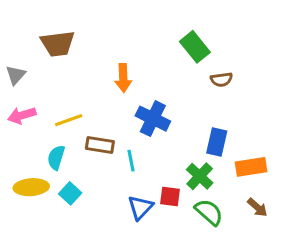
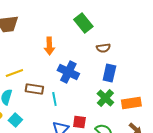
green rectangle: (195, 47) -> (83, 23), moved
brown semicircle: (221, 80) -> (103, 48), moved
blue rectangle: (217, 142) -> (109, 73), moved
green cross: (200, 176) -> (105, 98), moved

